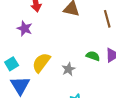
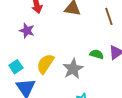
gray star: (68, 69) -> (73, 69), size x1.5

